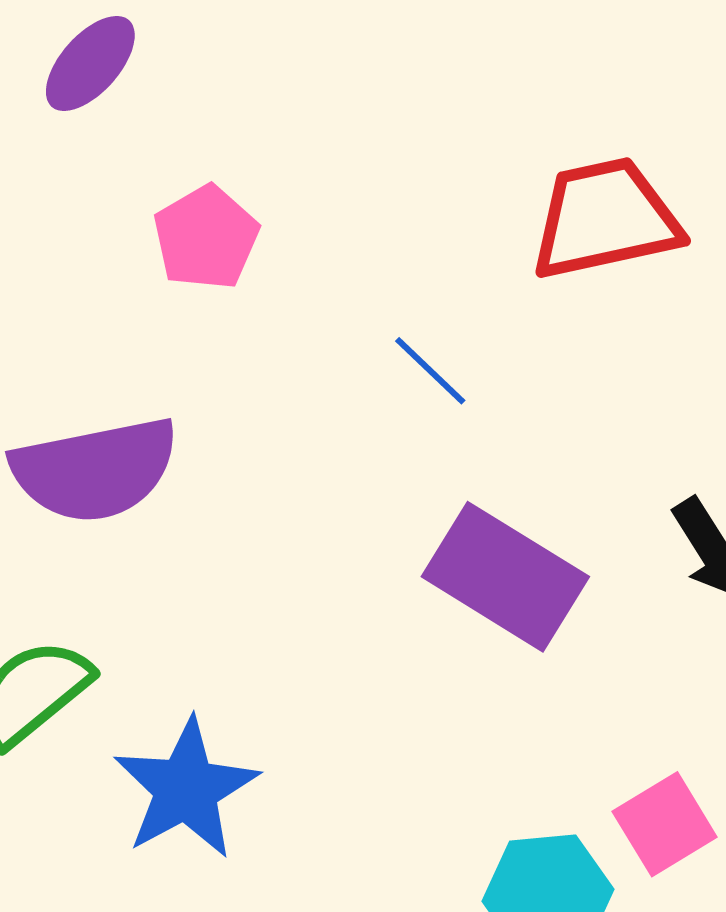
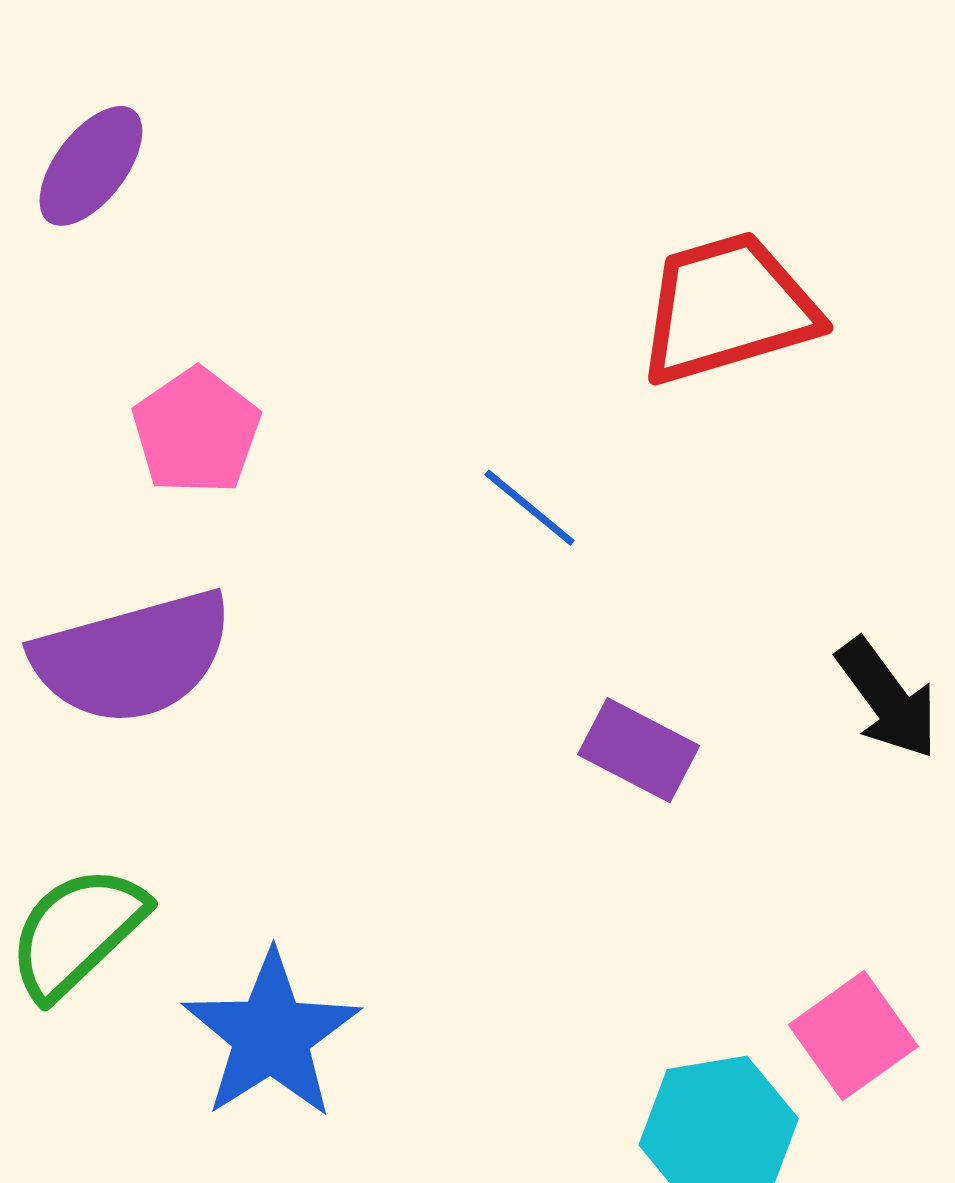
pink pentagon: (206, 238) -> (196, 431), moved
purple rectangle: (505, 577) -> (639, 750), size x0.6

